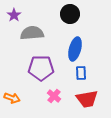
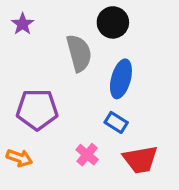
gray semicircle: (32, 33) -> (79, 53), moved, turned 80
purple pentagon: (41, 68) -> (37, 110), moved
blue rectangle: (81, 73) -> (116, 122), moved, turned -56

